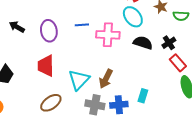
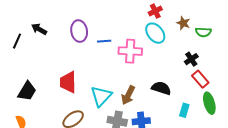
black arrow: (17, 27) -> (39, 29), moved
purple ellipse: (49, 31) -> (79, 31), moved
black semicircle: (143, 43) -> (161, 88), moved
cyan rectangle: (143, 96) -> (184, 110), moved

